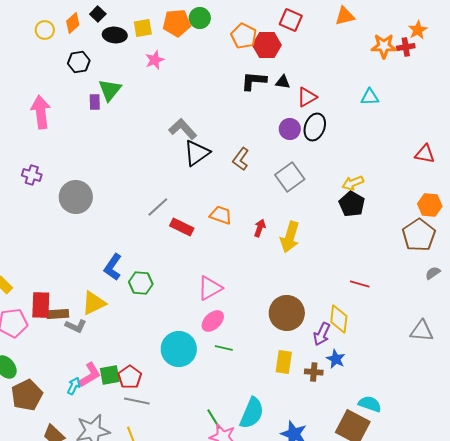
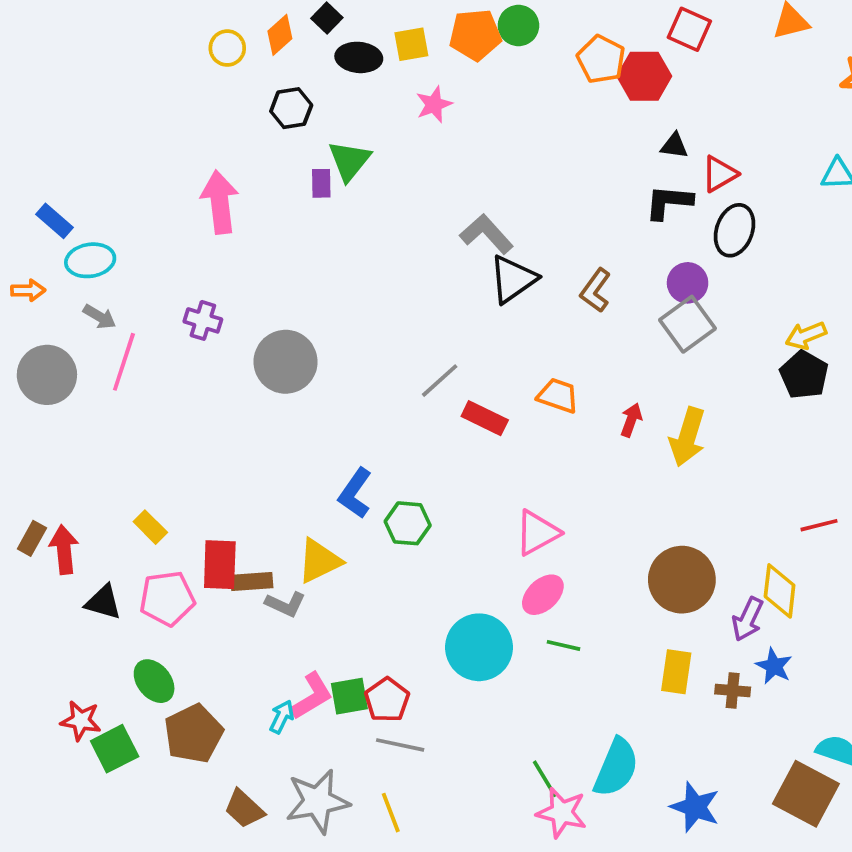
black L-shape: (254, 81) -> (669, 202), moved
purple circle: (290, 129) -> (688, 283), moved
red line: (360, 284) -> (819, 525), turned -30

